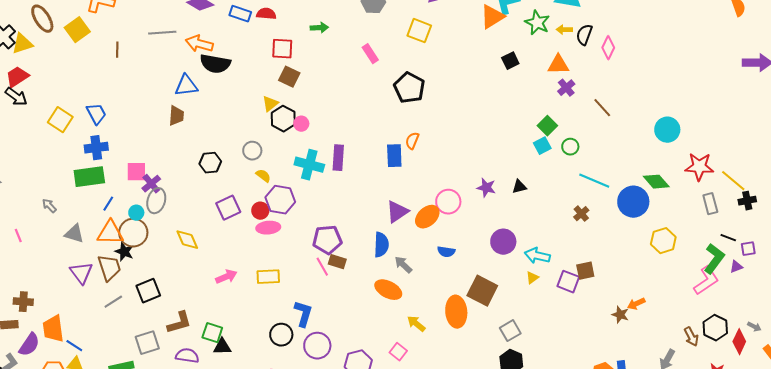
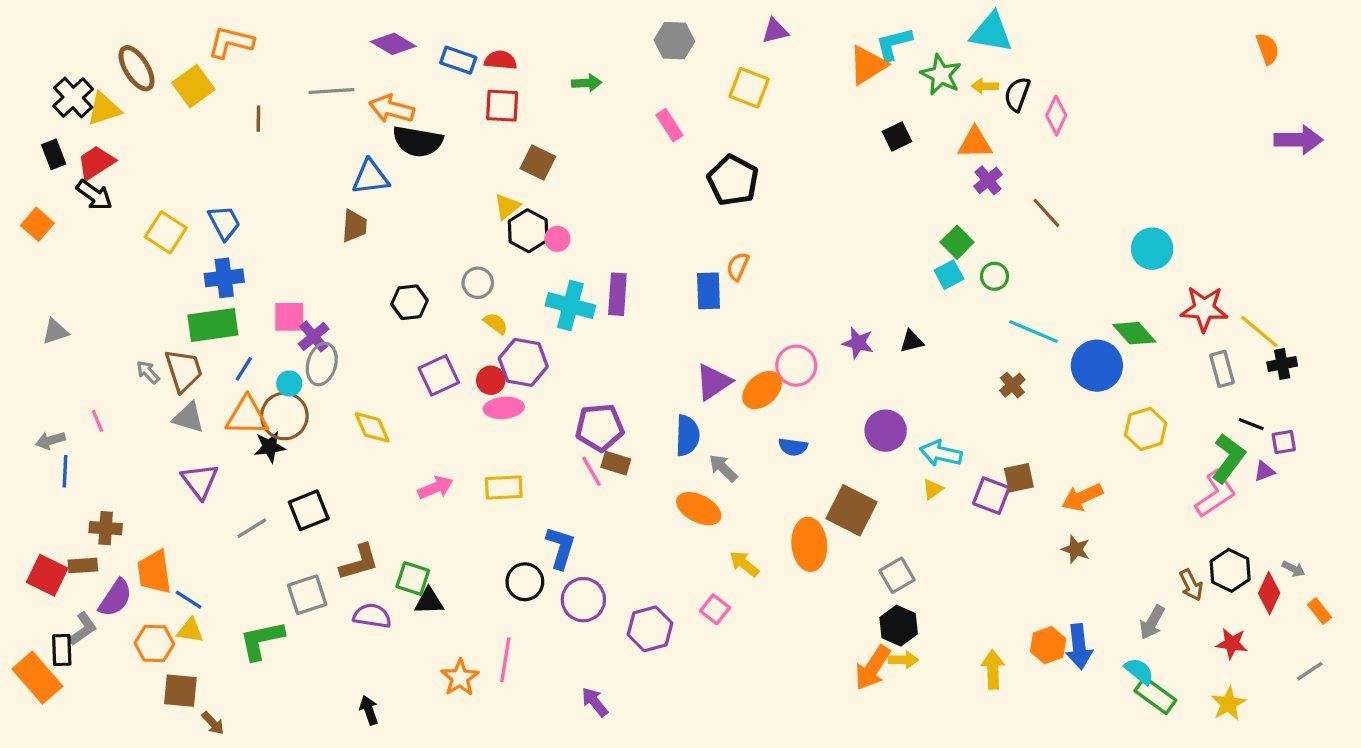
red square: (282, 49) -> (502, 106), moved
black star: (124, 252) -> (270, 447), turned -30
brown trapezoid: (109, 268) -> (184, 371), moved
orange arrow: (636, 304) -> (1082, 497), moved, size x1.4

